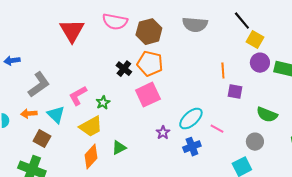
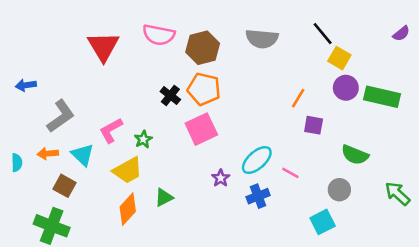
orange line: (223, 71) -> (298, 98), turned 35

